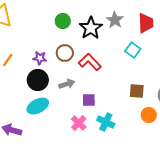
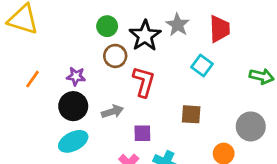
brown circle: (65, 53) -> (115, 56), moved
red L-shape: (90, 62) -> (144, 82), turned 60
brown square: (137, 91) -> (191, 114), moved

